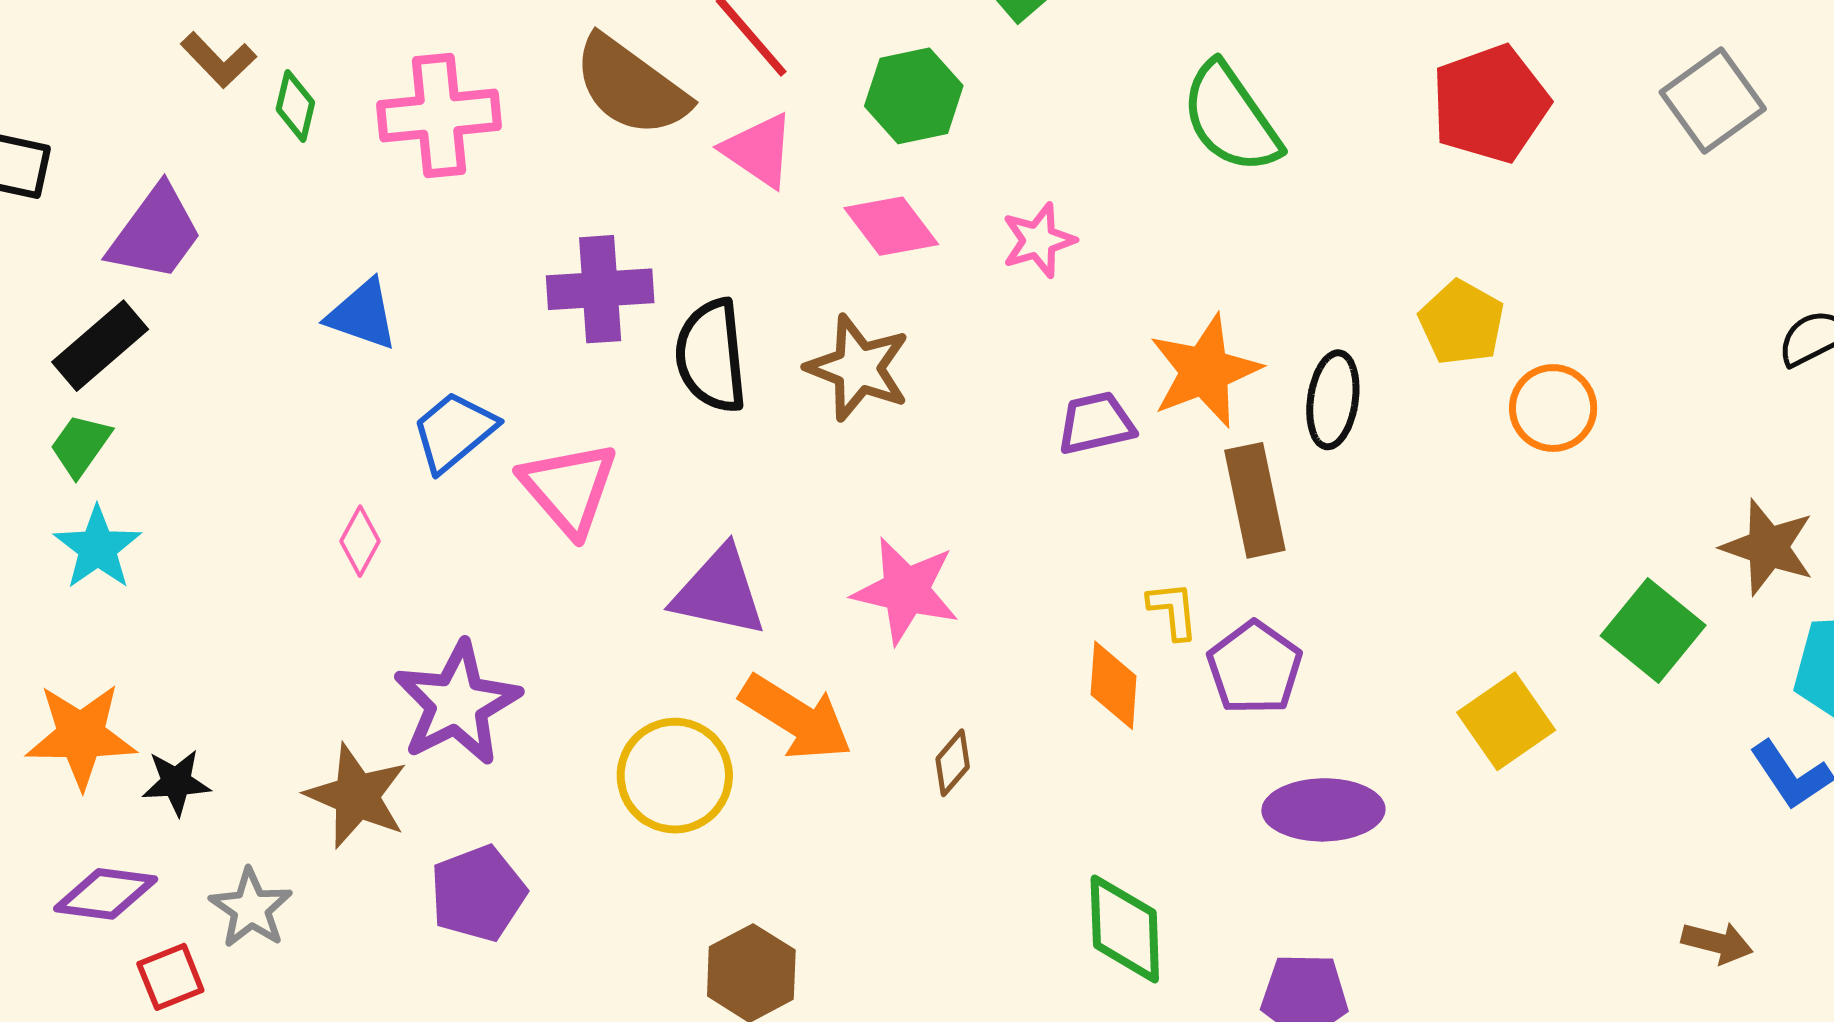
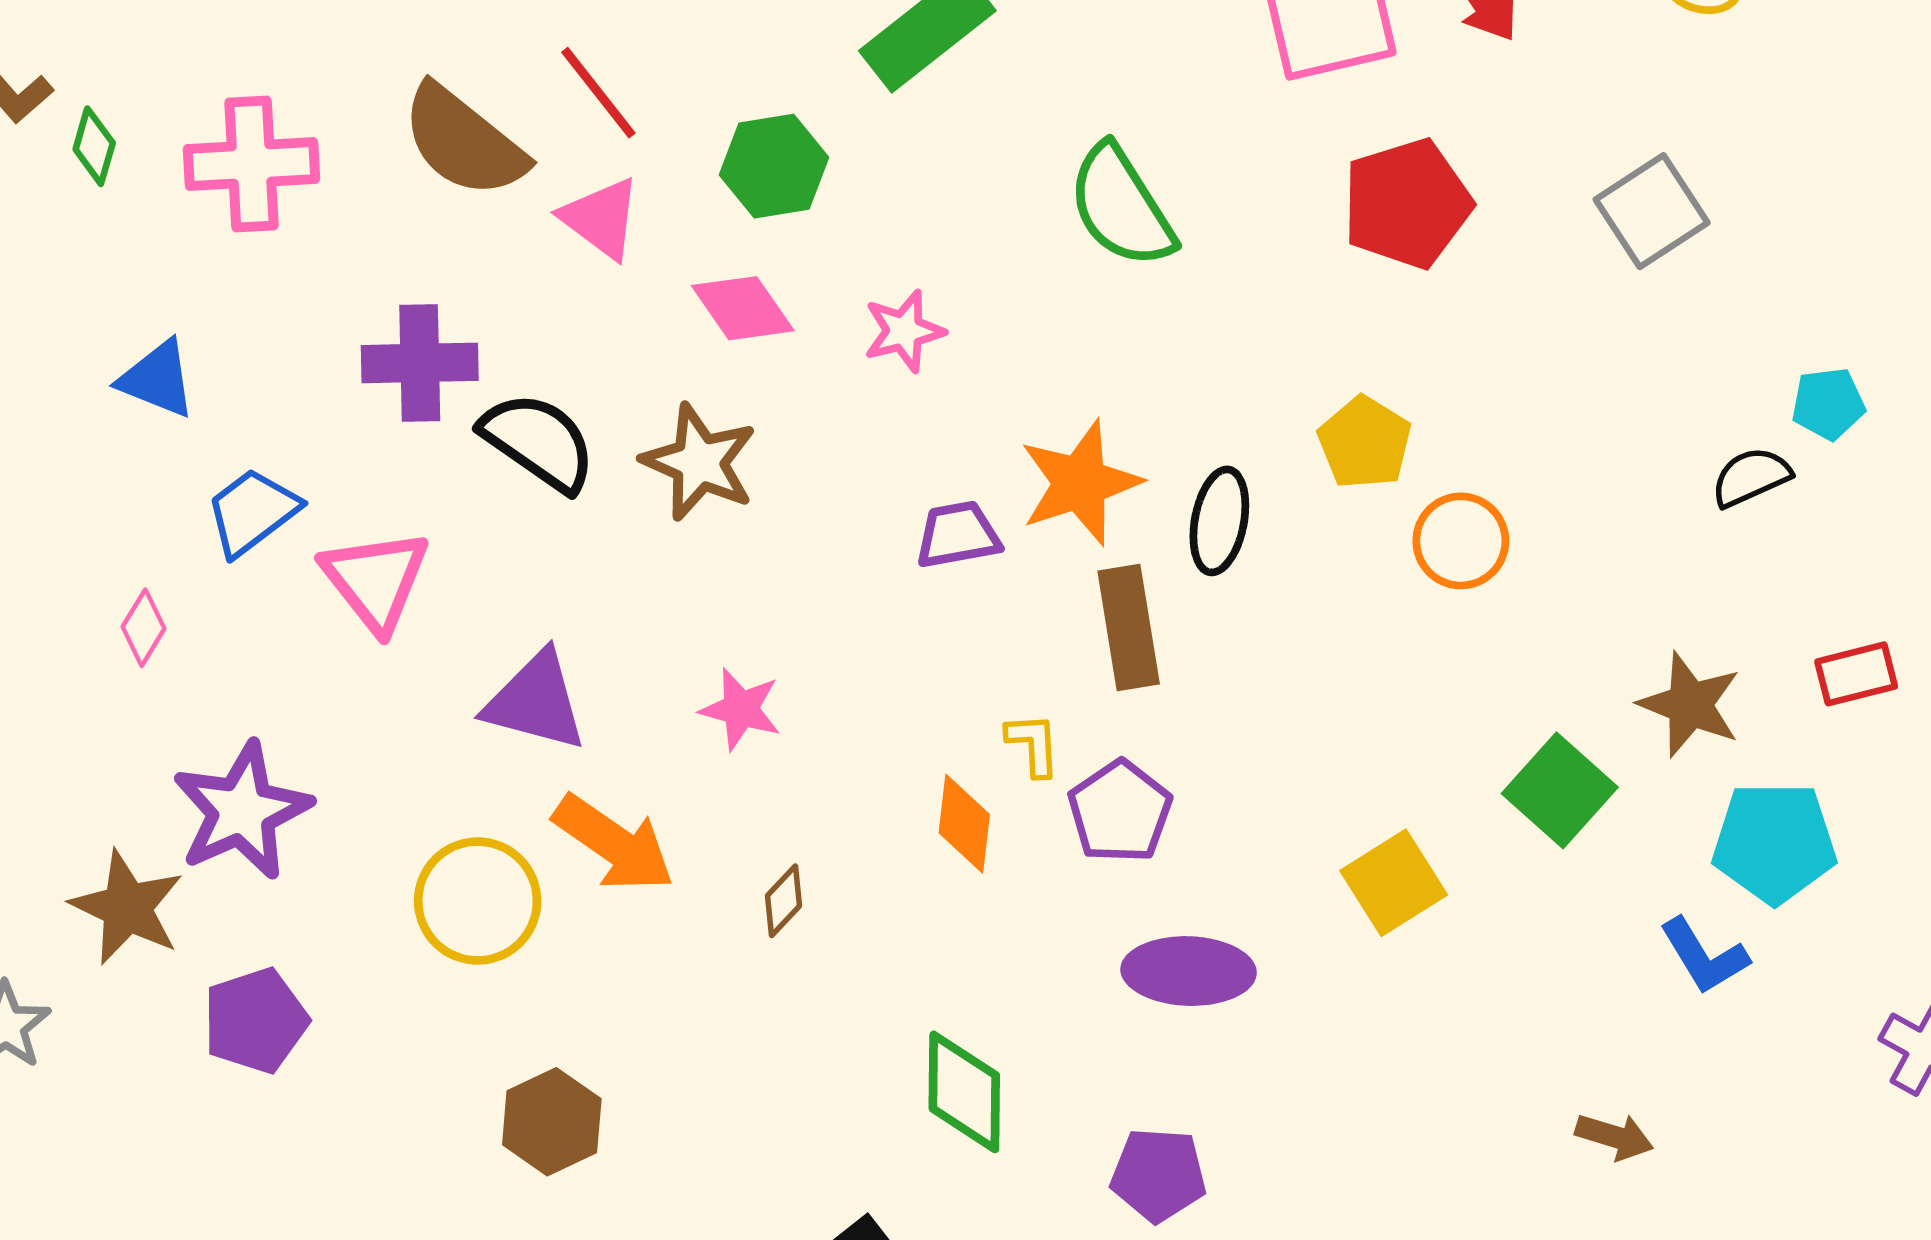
black semicircle: (711, 356) -> (538, 442), turned 128
pink star: (906, 591) -> (741, 709), size x0.7

